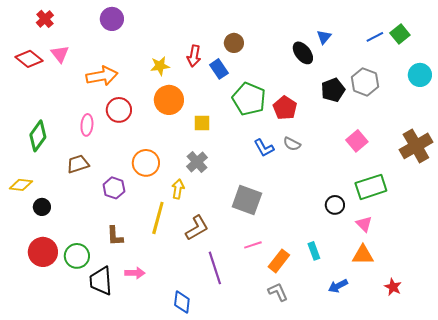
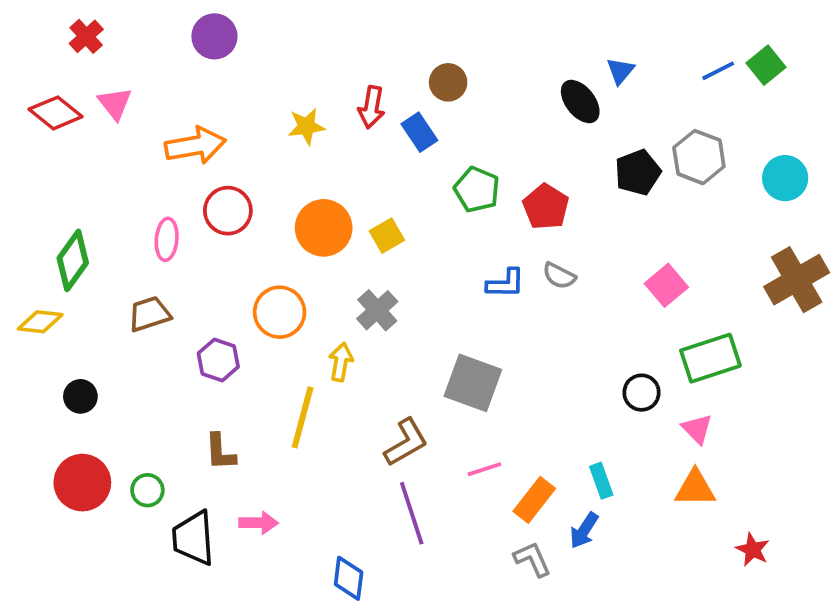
cyan circle: (420, 75) -> (785, 178), moved
green pentagon: (249, 99) -> (477, 190), size x0.7
orange circle: (169, 100) -> (324, 228), moved
yellow square: (202, 123) -> (387, 236), turned -30
pink square: (357, 141) -> (666, 285), moved
blue L-shape: (264, 148) -> (506, 283), turned -60
yellow diamond: (21, 185) -> (40, 322), moved
brown L-shape: (197, 228) -> (406, 442), moved
green circle: (77, 256) -> (147, 490), size x0.7
blue arrow: (338, 286) -> (584, 530), moved, turned -30

